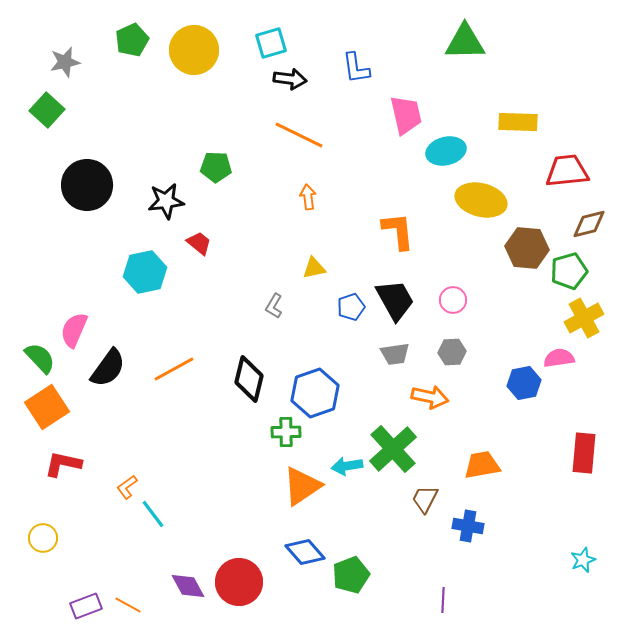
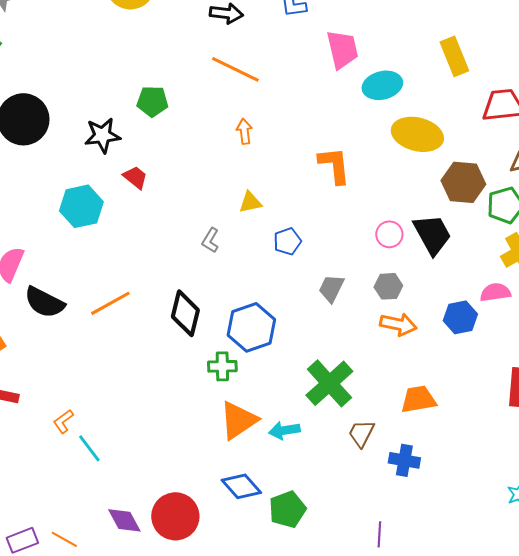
yellow rectangle: (518, 122) -> (454, 56), turned 66
black trapezoid: (395, 300) -> (432, 234), moved
gray trapezoid: (395, 354) -> (331, 288), turned 124
black semicircle: (108, 368) -> (44, 302), turned 81
orange arrow: (430, 397) -> (398, 324), moved
cyan arrow: (347, 466) -> (284, 430), moved

